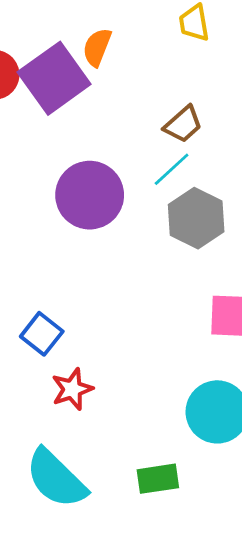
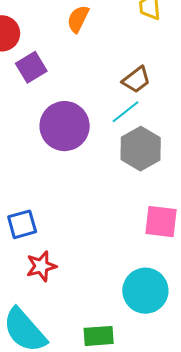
purple square: (54, 78) -> (31, 67), moved, size x0.6
blue square: (42, 334) -> (22, 224), turned 32

